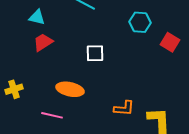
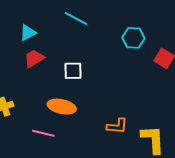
cyan triangle: (37, 17) -> (28, 33), turned -42
white square: (95, 53) -> (73, 71), moved

